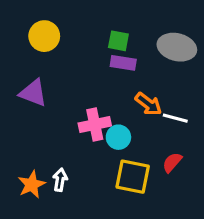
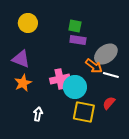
gray ellipse: (177, 47) -> (106, 54), moved, turned -50
cyan circle: (118, 137) -> (75, 87), size x1.5
orange star: (32, 185) -> (23, 83), moved

